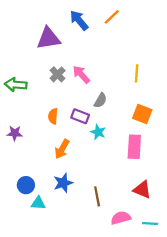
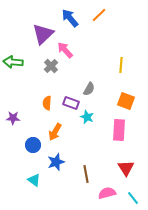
purple triangle: (48, 38) -> (43, 34), turned -35
pink arrow: (81, 74) -> (65, 50), moved
green arrow: (16, 85) -> (13, 62), moved
blue circle: (26, 185) -> (33, 145), moved
red triangle: (142, 190) -> (126, 168), turned 36
cyan triangle: (38, 203) -> (34, 180), turned 32
cyan line: (150, 224) -> (133, 198), turned 48

